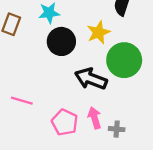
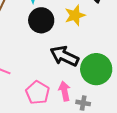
green circle: (124, 60) -> (96, 69), moved

